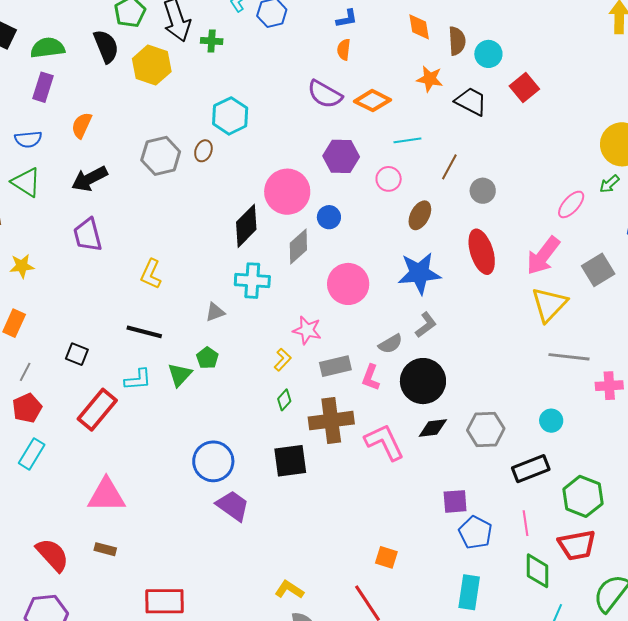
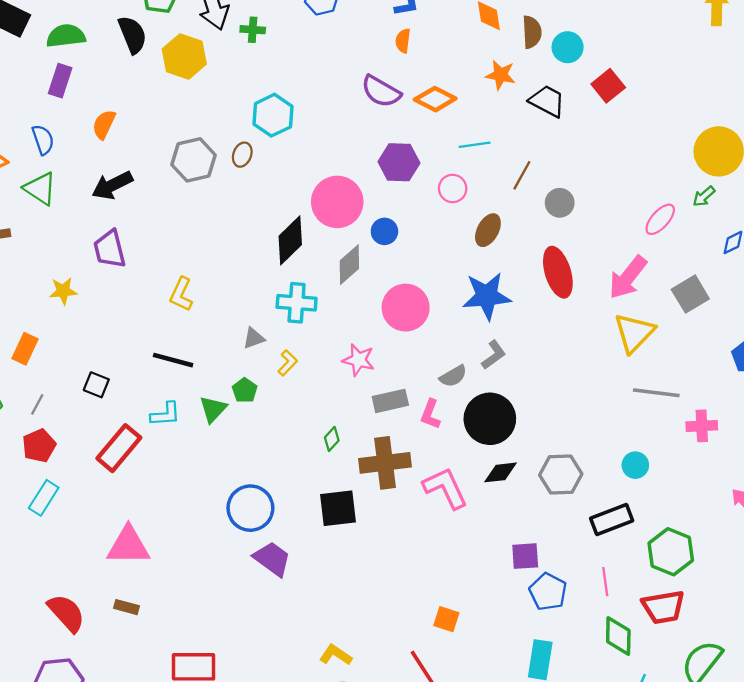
blue semicircle: (28, 139) -> (43, 140), turned -104
yellow star: (22, 266) -> (63, 291), moved
yellow L-shape: (283, 360) -> (288, 363), moved

